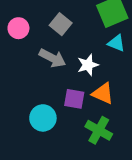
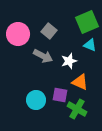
pink circle: (18, 28) -> (18, 34), size x1.5
purple square: (74, 99) -> (60, 95), moved

